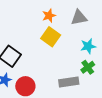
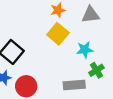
cyan star: (88, 46) -> (85, 50), moved

